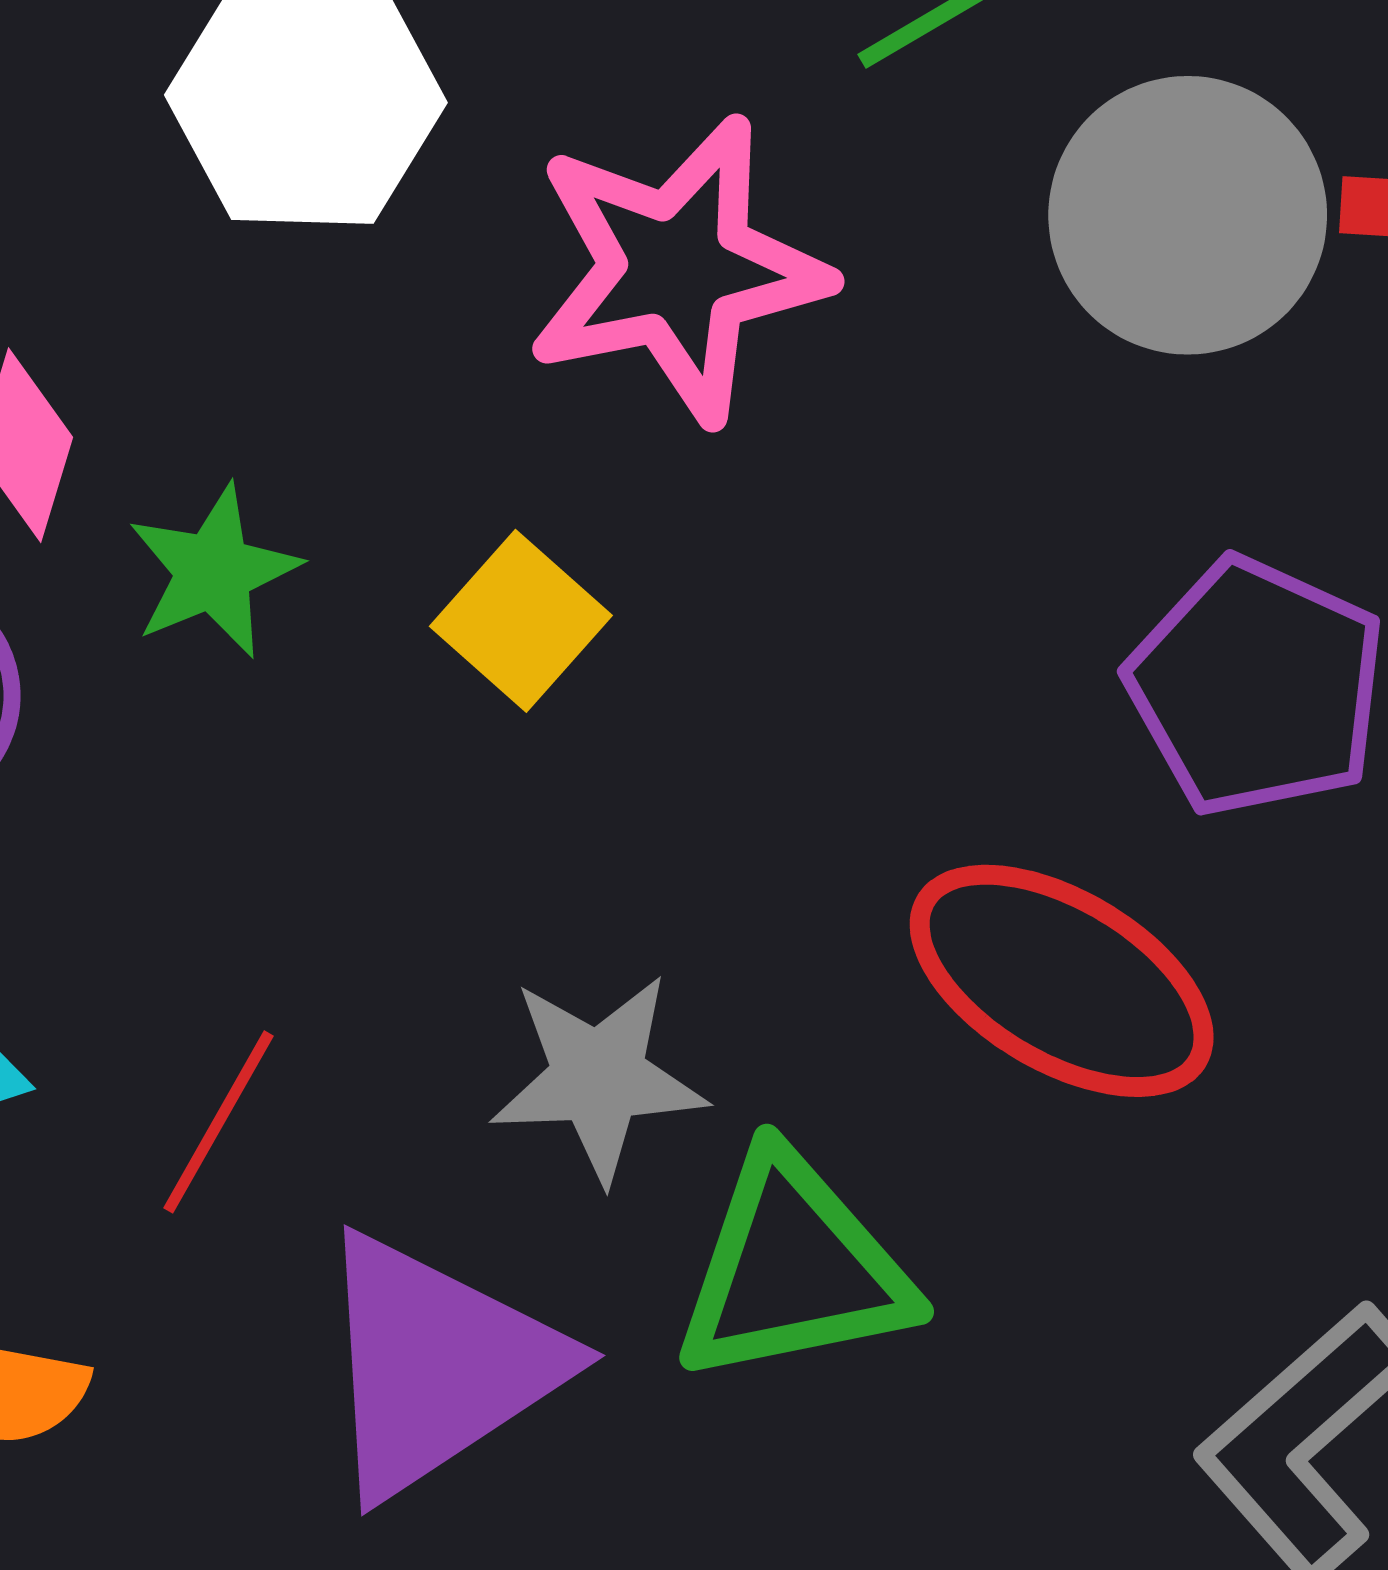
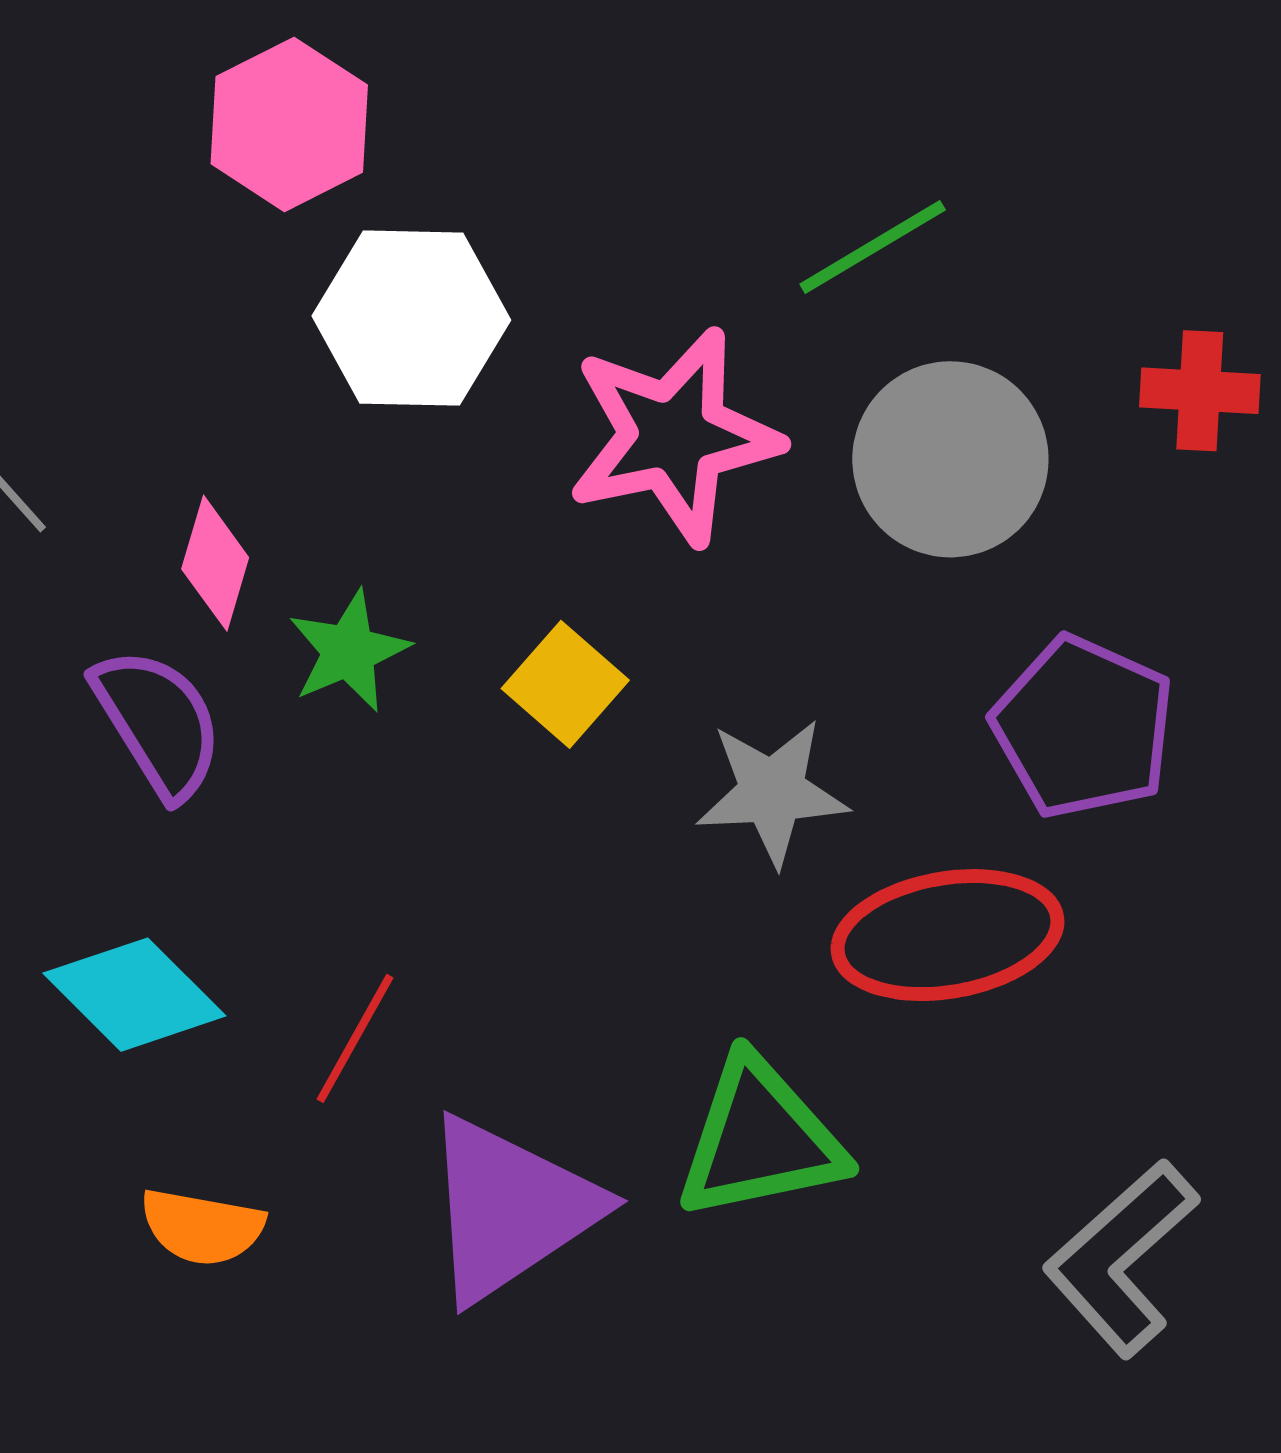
gray circle: (1188, 215) -> (950, 459), moved
red ellipse: (1062, 981) -> (948, 935), turned -40
gray star: (598, 1077) -> (772, 792), moved

